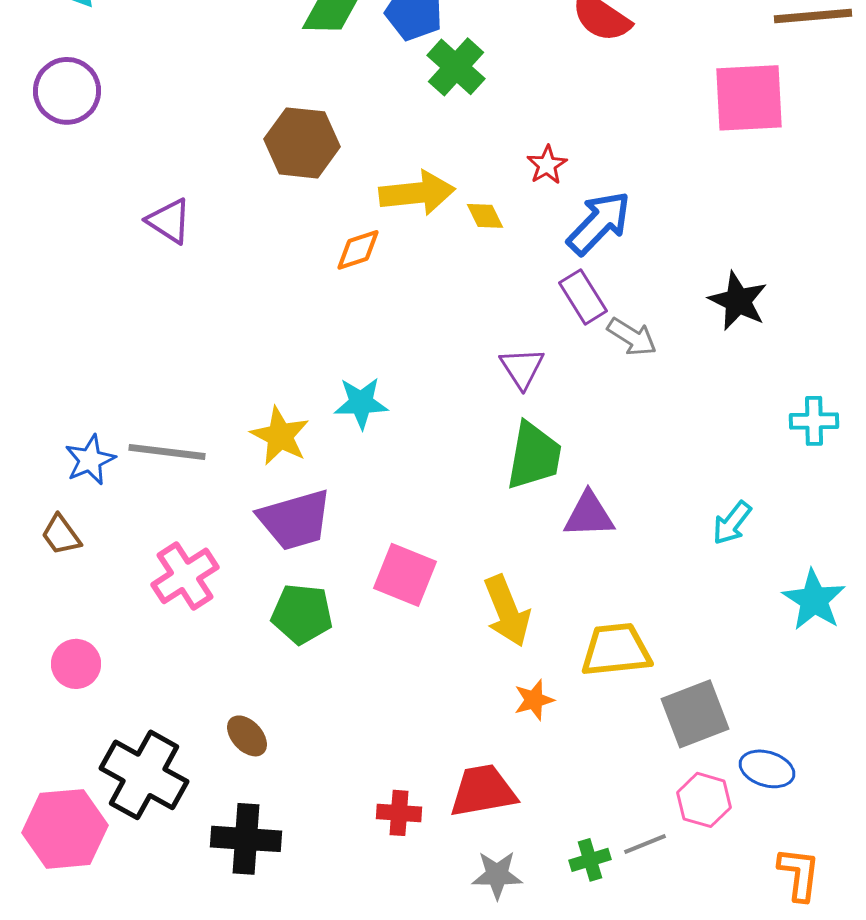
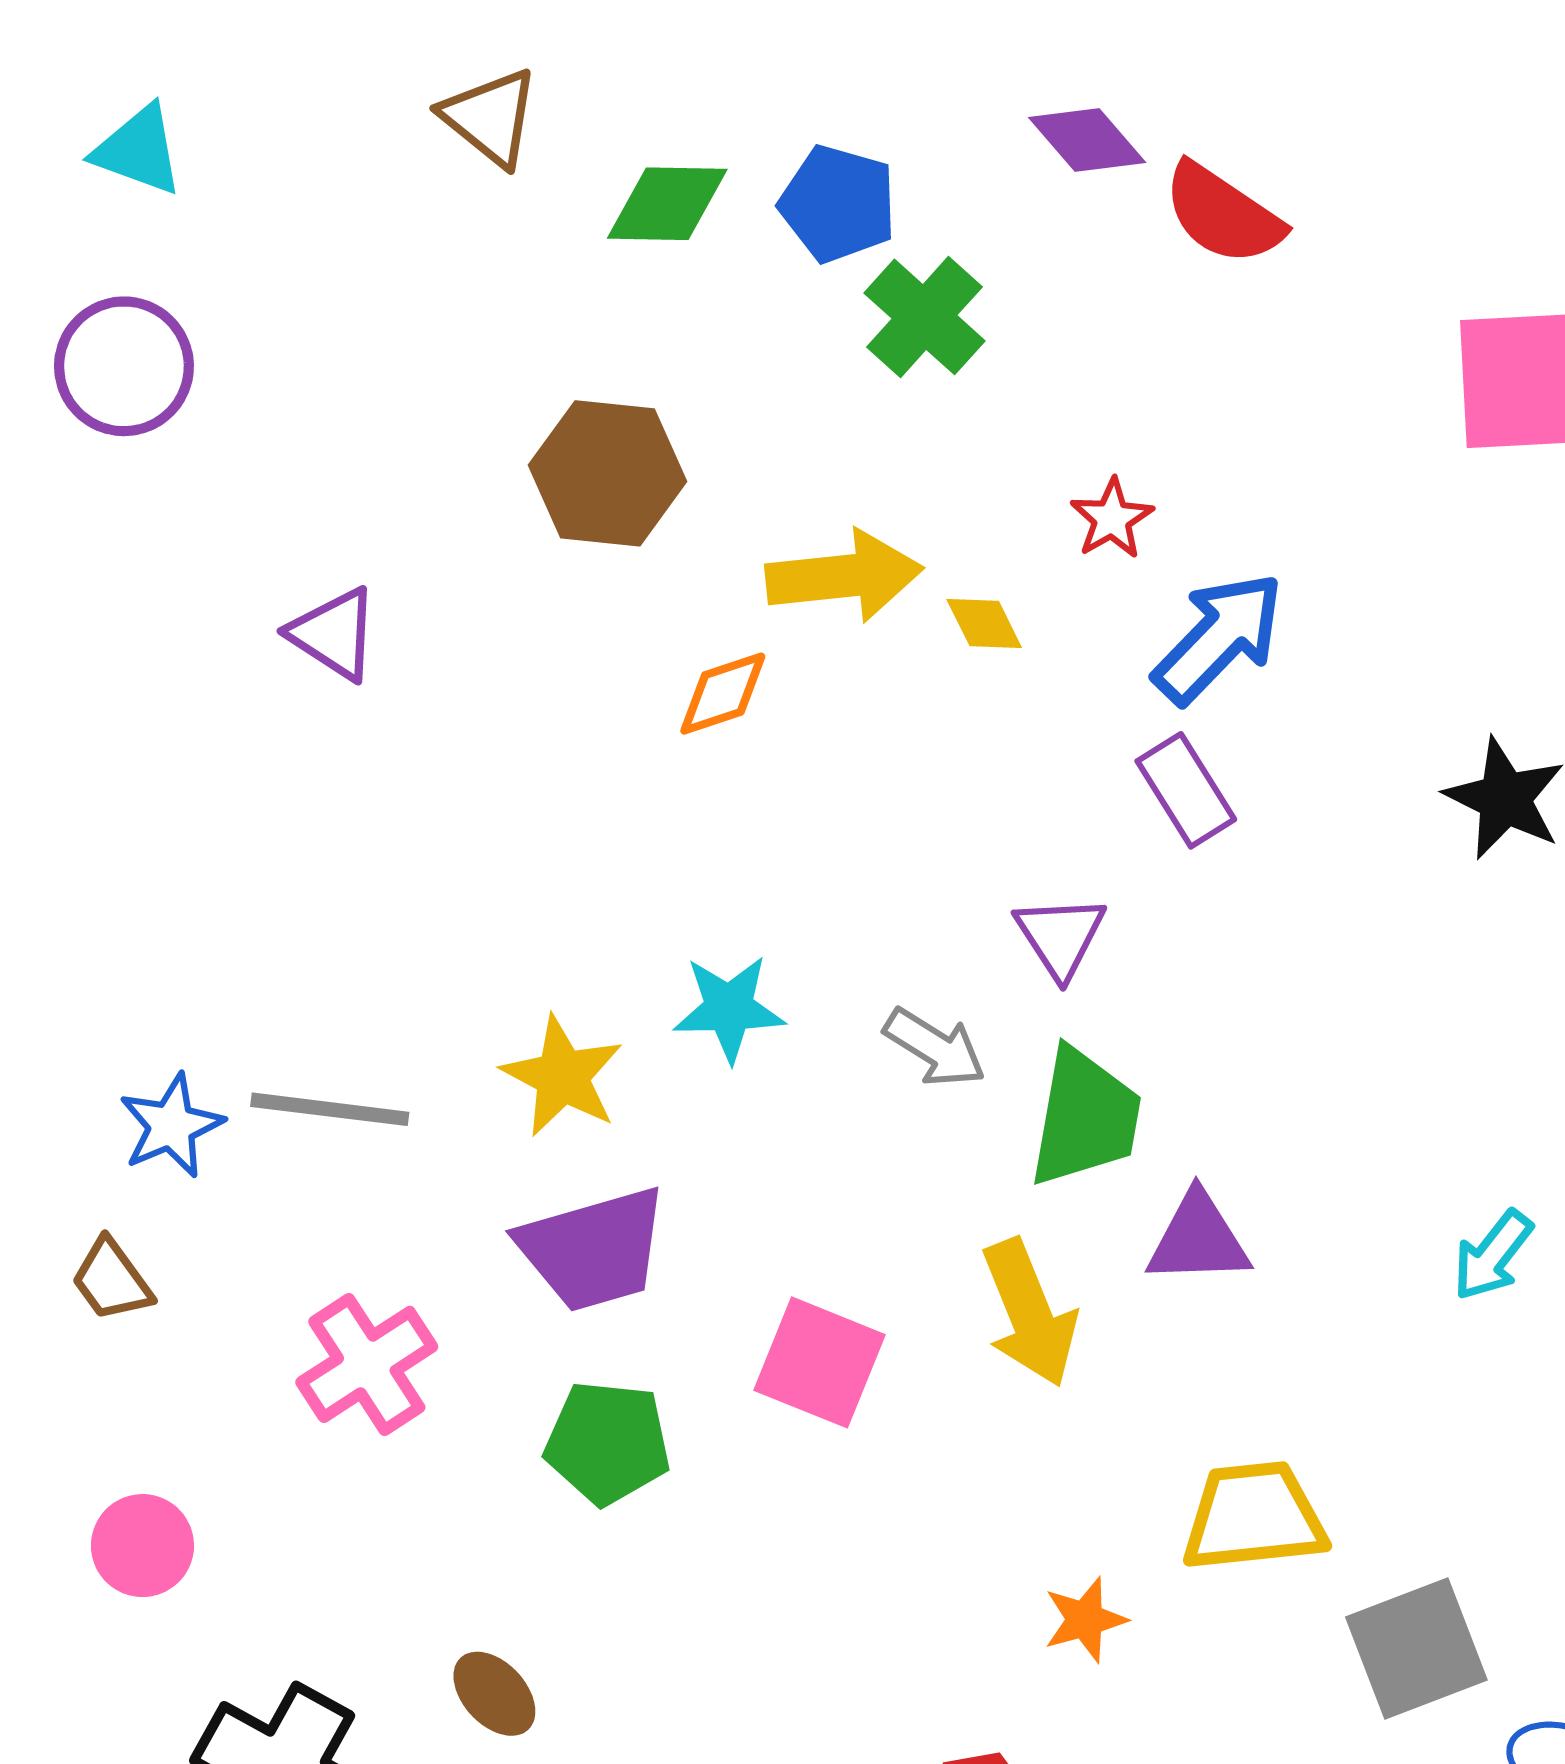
gray arrow: (632, 337) -> (935, 1048), moved
yellow arrow: (507, 611) -> (1029, 1313), moved

